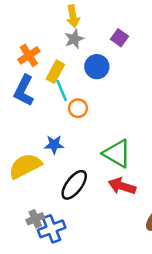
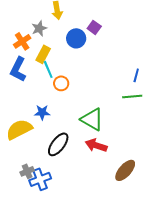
gray star: (74, 39) -> (39, 28), moved
blue circle: (97, 67) -> (76, 38), moved

